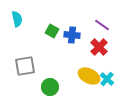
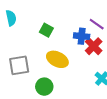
blue cross: (72, 35) -> (82, 36), moved
yellow ellipse: (89, 76) -> (57, 59), moved

